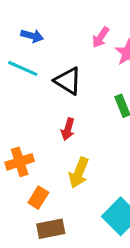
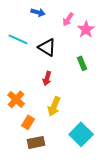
blue arrow: (32, 36) -> (38, 12), moved
orange cross: (20, 162) -> (16, 99), turned -30

